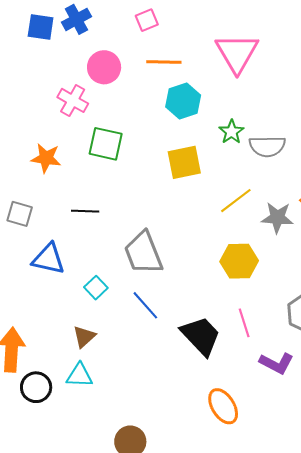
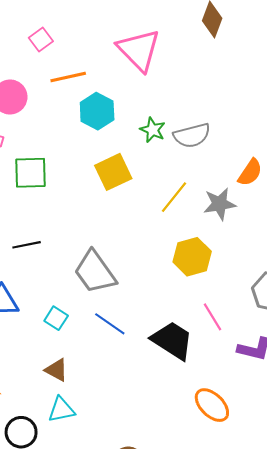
brown triangle: (84, 337) -> (56, 370), turned -35

